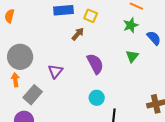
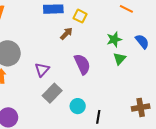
green star: (131, 25) -> (114, 39), moved
gray rectangle: (33, 95) -> (52, 93), moved
cyan circle: (97, 98) -> (78, 106), moved

